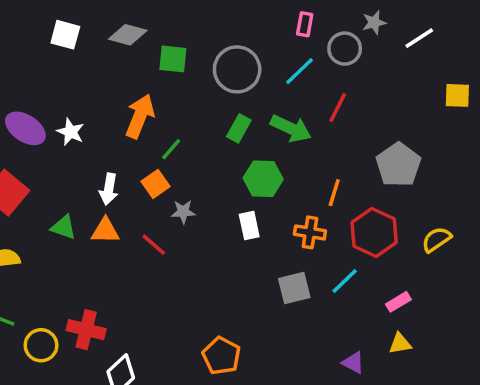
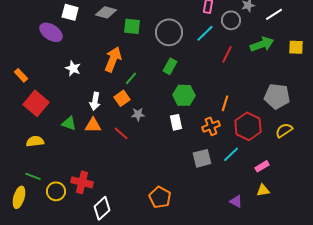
purple ellipse: (25, 128) -> (51, 32), moved
green arrow: (291, 128) -> (262, 44), moved, turned -45
gray pentagon: (398, 165) -> (277, 96), moved, turned -30
orange cross: (310, 232) -> (211, 126), turned -30

